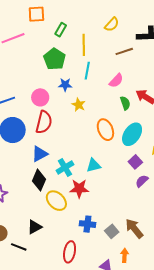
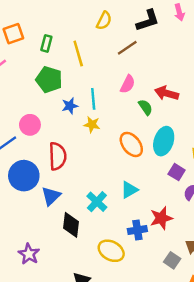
cyan line: (87, 71) -> (93, 99), moved
pink circle: (40, 97) -> (30, 125), moved
blue triangle: (40, 154) -> (51, 196), moved
red star: (79, 189) -> (161, 218), moved
yellow ellipse: (56, 201) -> (111, 251), moved
blue cross: (87, 224) -> (137, 230), moved

